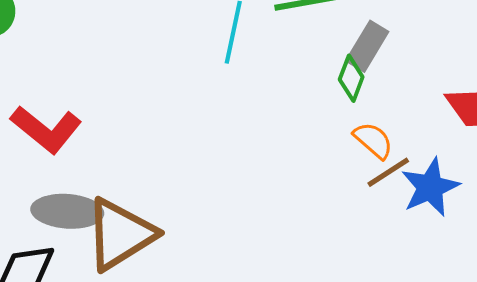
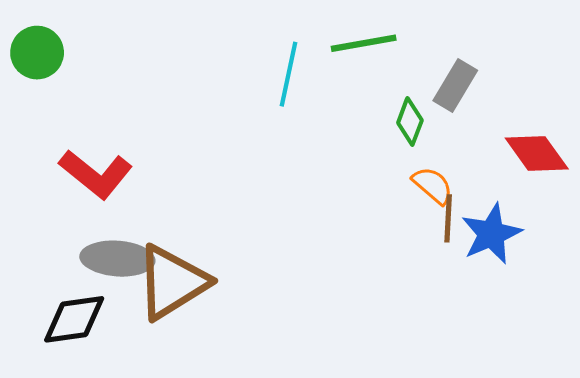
gray rectangle: (367, 46) -> (455, 85), moved
brown line: (388, 172) -> (448, 218), turned -54

